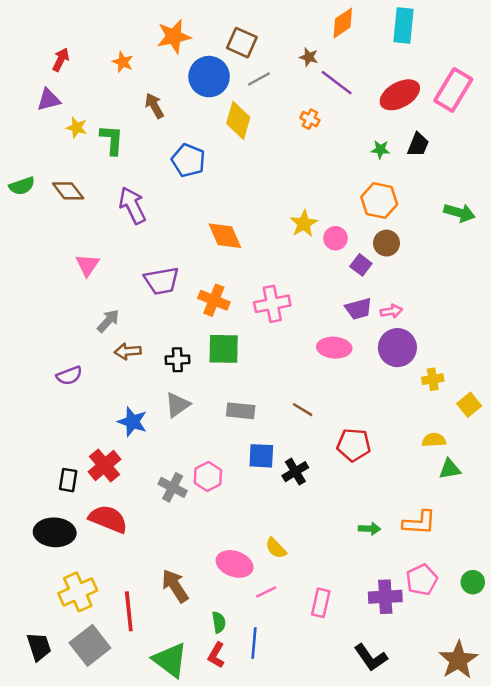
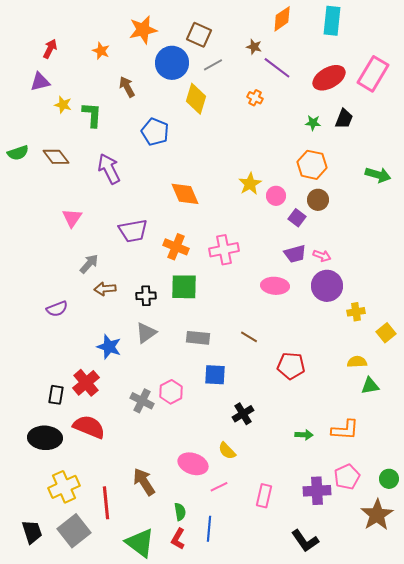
pink arrow: (391, 311) -> (322, 256), turned 30
black cross: (295, 472) -> (243, 414), moved
brown star: (458, 660) -> (377, 515), moved

